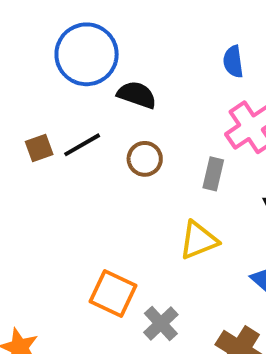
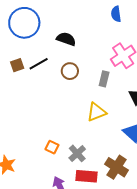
blue circle: (87, 54) -> (24, 23), moved
blue semicircle: (233, 62) -> (116, 14), moved
orange square: (113, 294) -> (52, 147), moved, size x0.6

